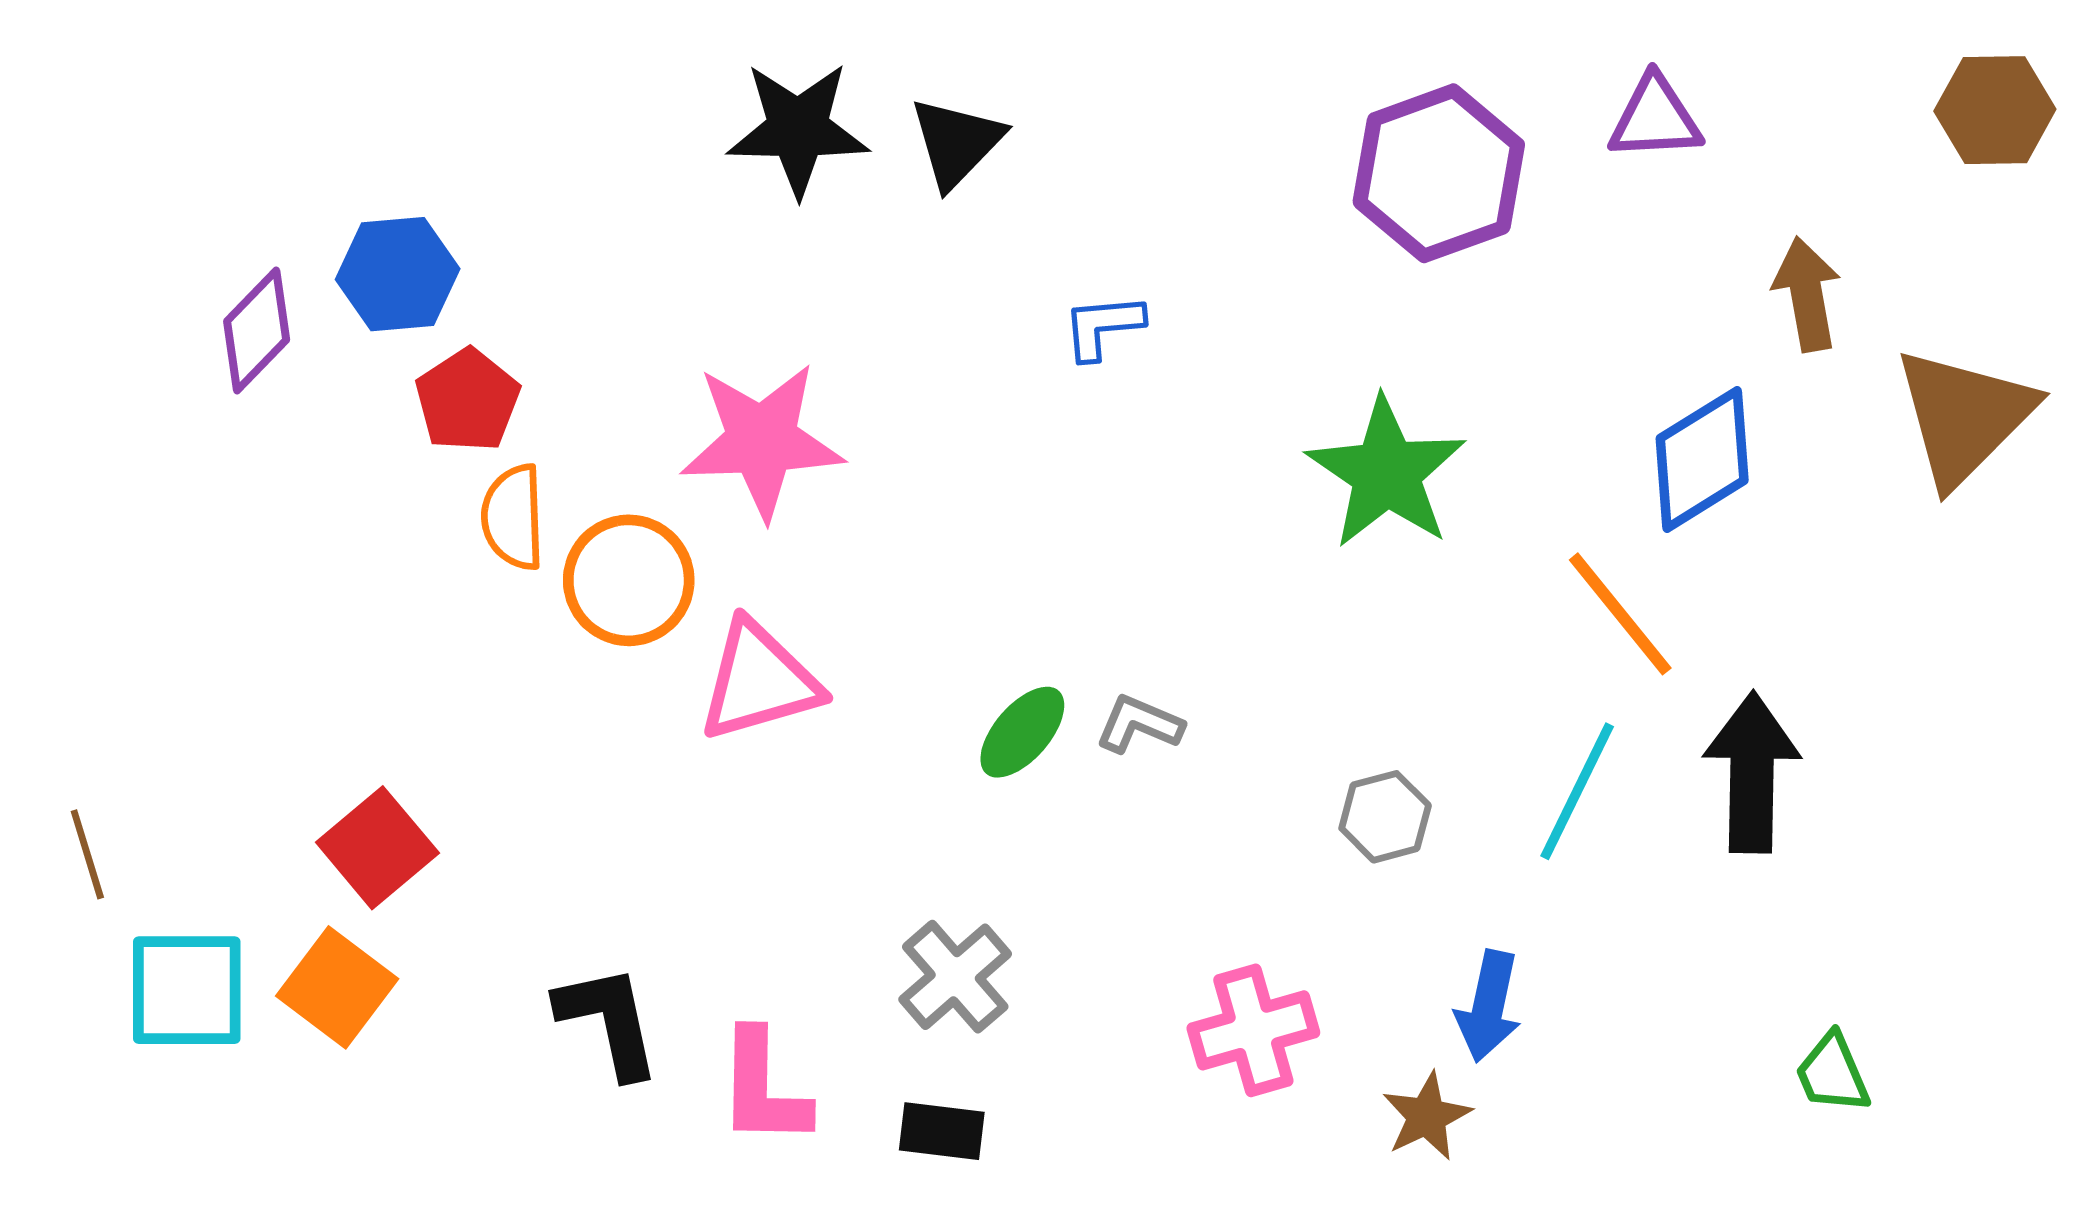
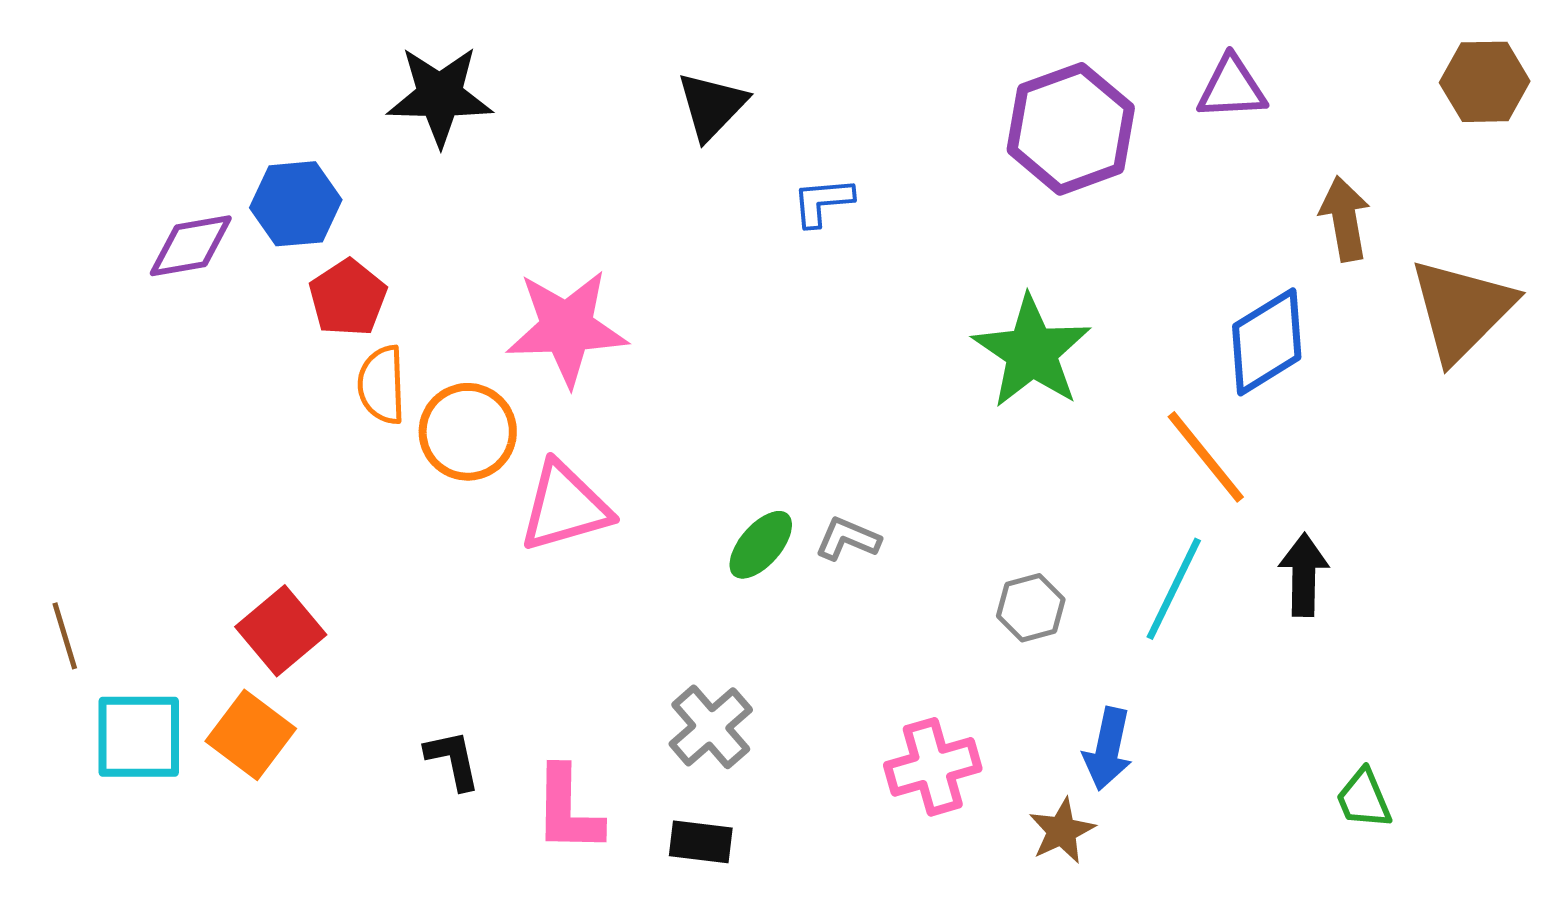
black star: (798, 129) -> (440, 96), moved
blue L-shape: (1103, 326) -> (823, 202), moved
purple diamond: (257, 330) -> (191, 246), turned 36
black arrow: (1752, 772) -> (1304, 575), size x0.7
black L-shape: (609, 1021) -> (453, 760), size x0.7

